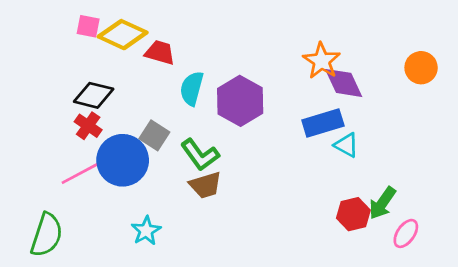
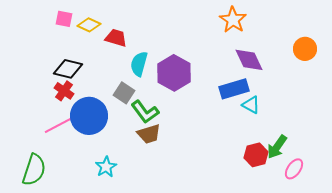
yellow diamond: (123, 35) -> (89, 25), size x0.7
orange star: (322, 61) -> (233, 20), moved
gray square: (154, 135) -> (124, 93), moved

